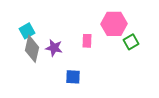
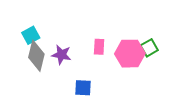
pink hexagon: (114, 24) -> (130, 54), moved

